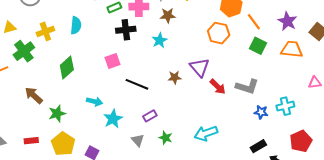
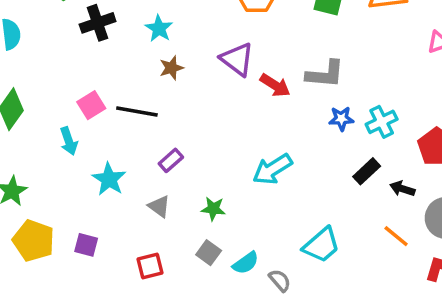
pink square: (112, 61) -> (91, 105), moved
brown star: (175, 77) -> (171, 68), moved
cyan arrow: (95, 102) -> (69, 141), moved, turned 70
cyan cross: (285, 106) -> (382, 122), moved
blue star: (261, 112) -> (341, 119), moved
green star: (166, 138) -> (213, 209), moved

